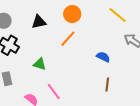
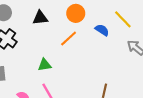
blue semicircle: (103, 57) -> (102, 30), moved
green triangle: (40, 64) -> (45, 65), moved, turned -32

